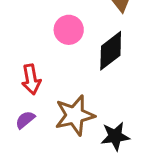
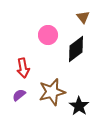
black star: (115, 136) -> (79, 106), turned -30

